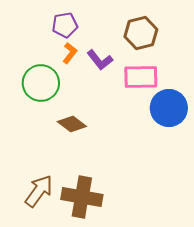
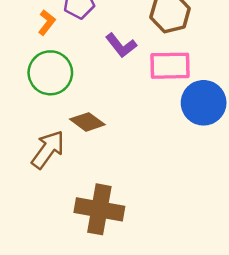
orange L-shape: (70, 53) -> (47, 23), moved
brown arrow: (39, 191) -> (48, 149), moved

